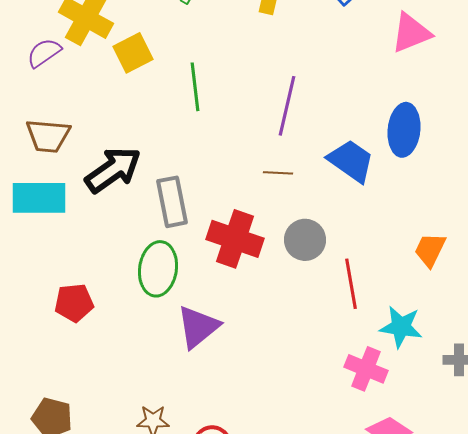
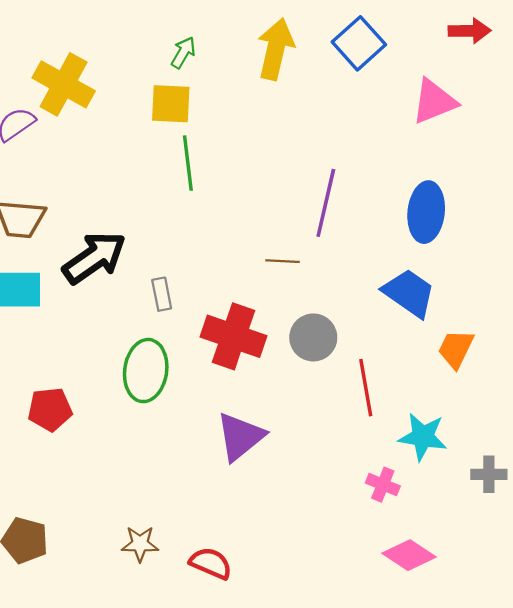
yellow square: (133, 53) -> (171, 104), moved, turned 30
purple line: (287, 106) -> (326, 203), moved
blue trapezoid: (351, 161) -> (409, 293), moved
gray rectangle: (172, 202) -> (162, 294), size x0.6
purple triangle: (198, 327) -> (240, 437), moved
pink cross: (366, 369) -> (383, 485), size x0.7

